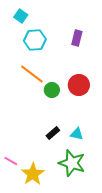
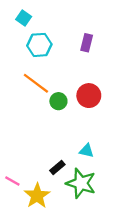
black rectangle: (53, 133) -> (57, 168), moved

